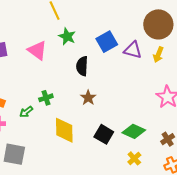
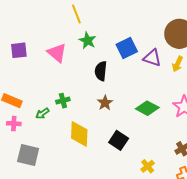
green diamond: (134, 131) -> (147, 108), moved

